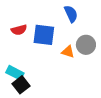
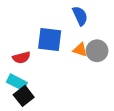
red semicircle: (19, 30) -> (21, 58), moved
orange triangle: (68, 52) -> (80, 50), moved

